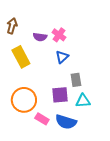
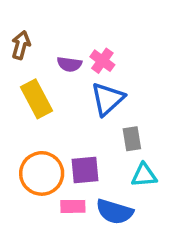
blue triangle: (62, 57) -> (108, 99), size x1.5
purple square: (60, 95) -> (85, 170), moved
pink rectangle: (42, 119) -> (73, 206), turned -32

